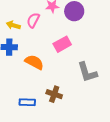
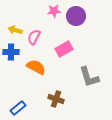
pink semicircle: (33, 20) -> (34, 37), moved
blue rectangle: (27, 102) -> (18, 108), moved, turned -42

